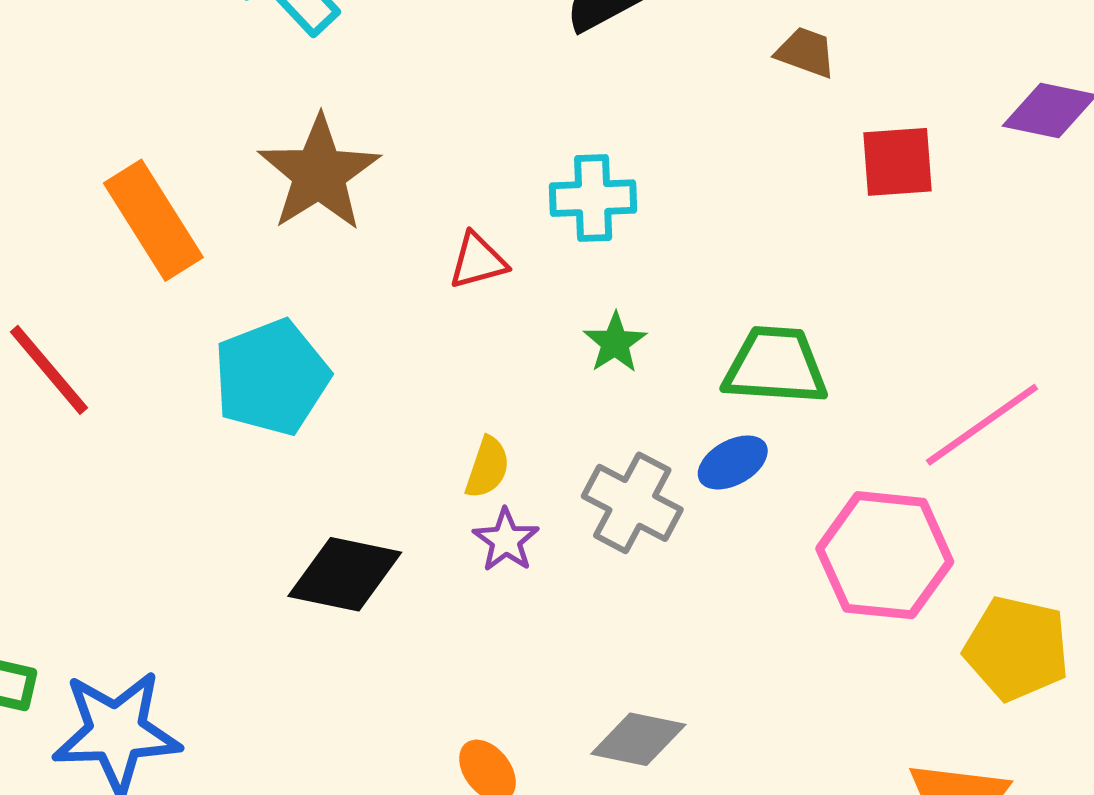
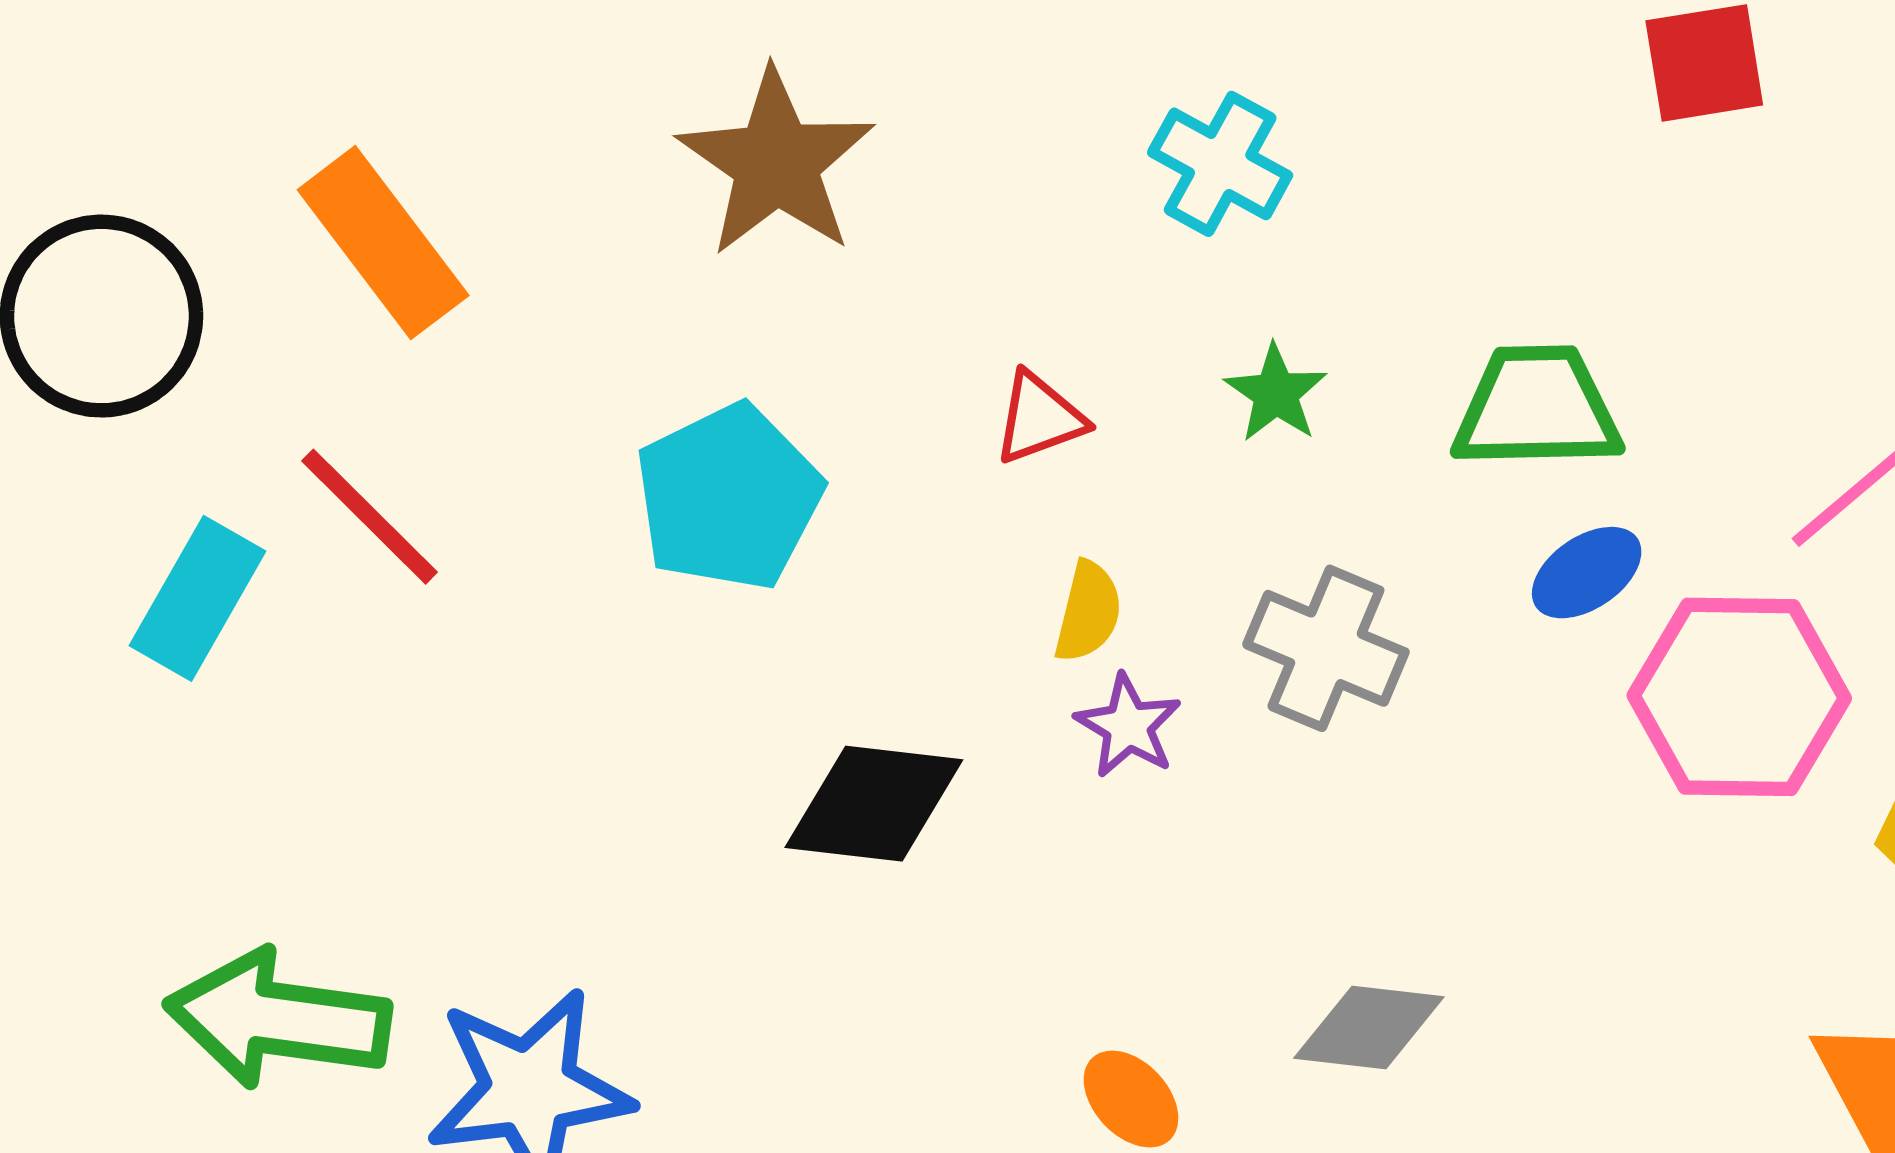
cyan cross: (593, 198) -> (1220, 164), turned 36
orange rectangle: (153, 220) -> (383, 243), moved
red triangle: (478, 261) -> (1039, 418), moved
blue ellipse: (733, 462) -> (1587, 573), moved

